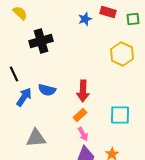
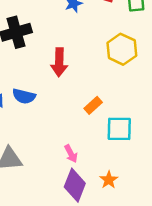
red arrow: (83, 91) -> (59, 62), moved
orange rectangle: (80, 115) -> (93, 105), moved

